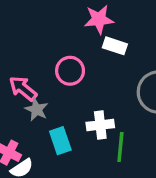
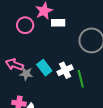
pink circle: (70, 71) -> (25, 25), moved
cyan rectangle: (60, 141) -> (44, 68), moved

